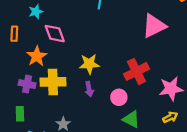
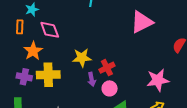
orange rectangle: (14, 34) -> (20, 27), moved
red cross: (136, 71) -> (107, 68), moved, size x0.7
purple arrow: (89, 89) -> (92, 79), moved

